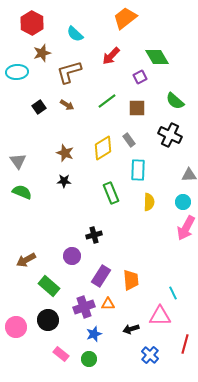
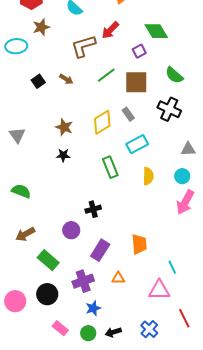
brown L-shape: (69, 72) -> (83, 46), moved
brown square: (137, 108) -> (136, 82), size x1.4
cyan rectangle: (138, 170) -> (137, 144), turned 60
green semicircle: (22, 192) -> (21, 191), moved
orange trapezoid: (131, 280) -> (139, 244), moved
orange triangle: (108, 304) -> (118, 278), moved
black arrow: (131, 329) -> (113, 332), moved
red line: (185, 344) -> (184, 318), turned -42

